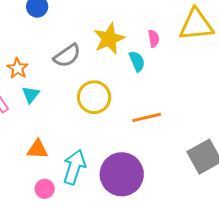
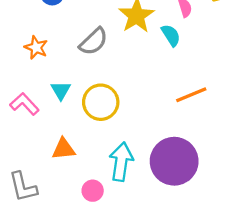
orange star: (18, 68) -> (36, 47), moved
yellow circle: (94, 97) -> (101, 102), moved
orange triangle: (38, 149) -> (64, 149), moved

